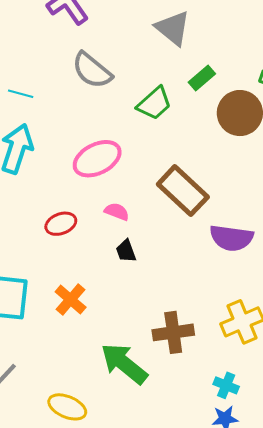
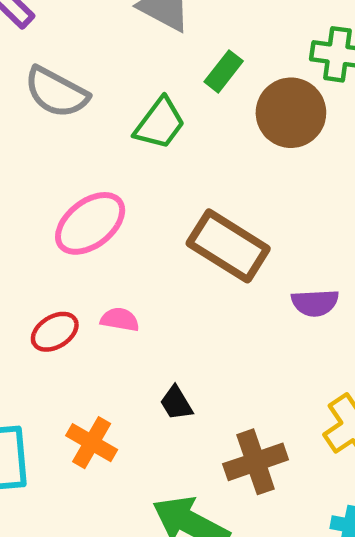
pink semicircle: (117, 212) -> (120, 320), moved
purple semicircle: (231, 238) -> (315, 303), size x0.7
black trapezoid: (126, 251) -> (176, 403), moved

